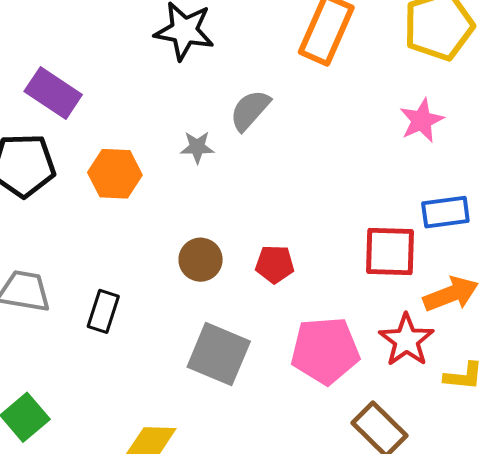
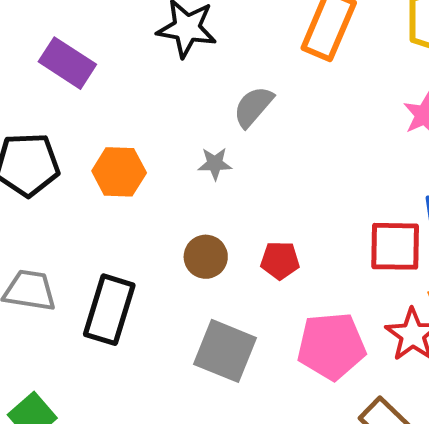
purple rectangle: (53, 93) -> (67, 63), moved
gray star: (197, 147) -> (215, 164), moved
black rectangle: (103, 311) -> (109, 310), size x1.6

